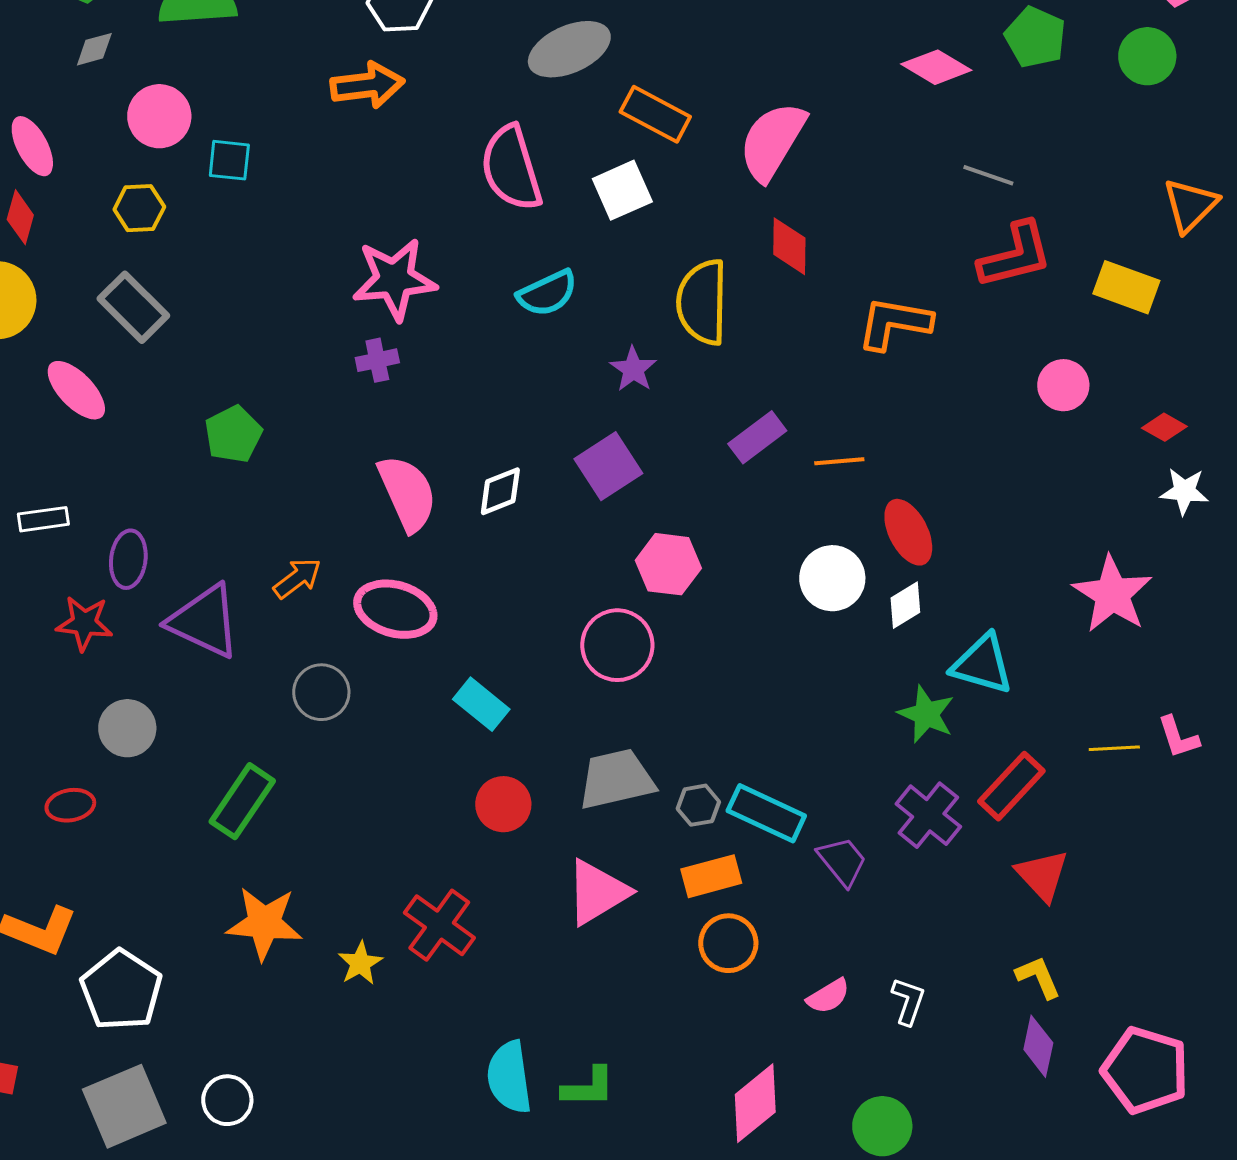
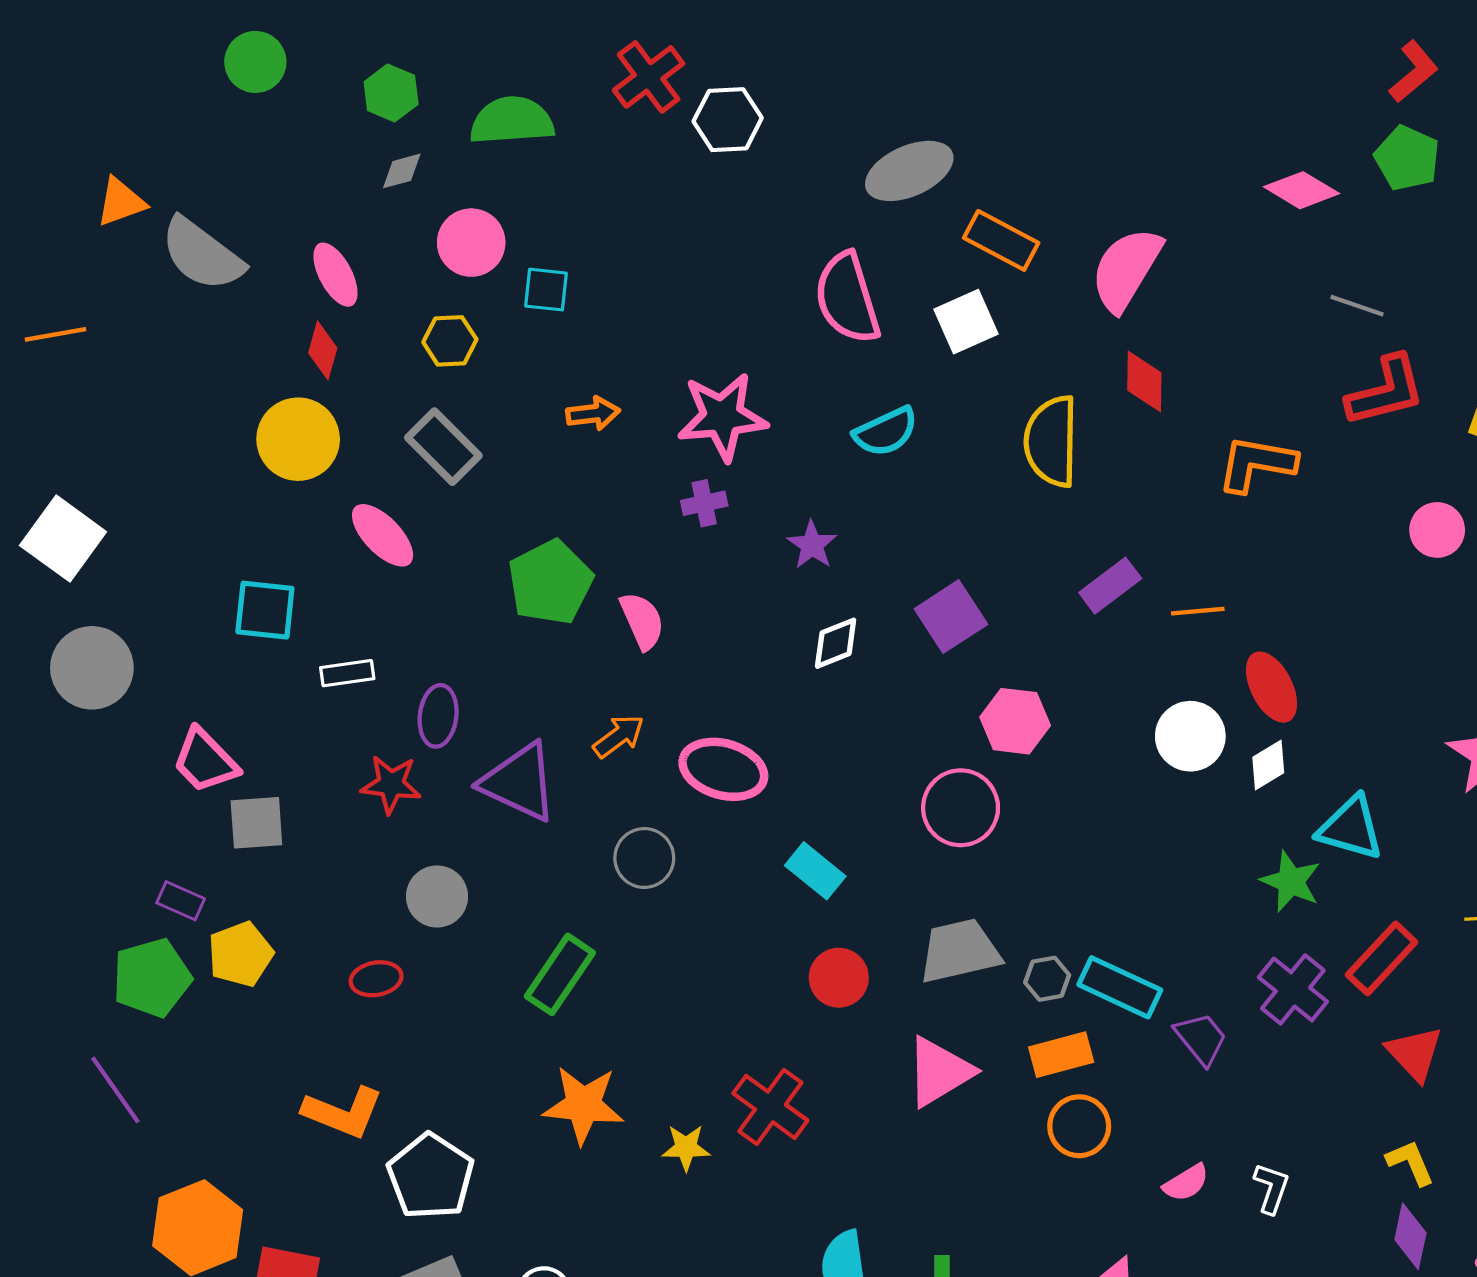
orange arrow: (367, 85) -> (593, 414), moved, size x0.7
purple star: (633, 369) -> (812, 545), moved
green pentagon: (233, 434) -> (550, 582), size x1.4
pink semicircle: (407, 493) -> (642, 621), moved, size x0.7
yellow star: (360, 963) -> (686, 1148), turned 30

